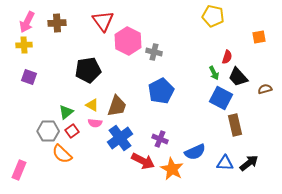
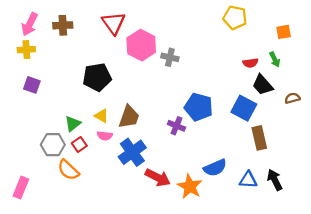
orange square: (259, 37) -> (284, 32), moved
red semicircle: (227, 57) -> (250, 63), turned 64
green arrow: (214, 73) -> (275, 60), moved
blue pentagon: (161, 91) -> (199, 107), moved, turned -30
purple cross: (160, 139) -> (176, 126), moved
black arrow: (249, 163) -> (275, 180), turned -78

